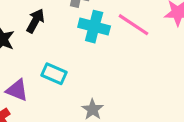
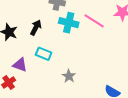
black arrow: (35, 21) -> (36, 28), moved

